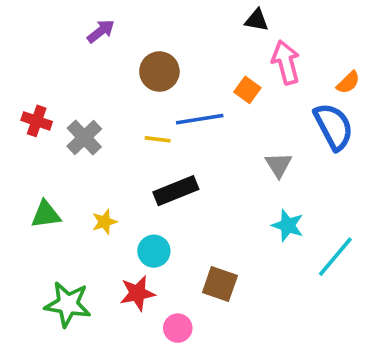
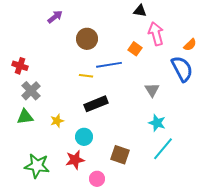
gray cross: (84, 137) -> (31, 91), moved
cyan line: (335, 257) -> (163, 149), moved

